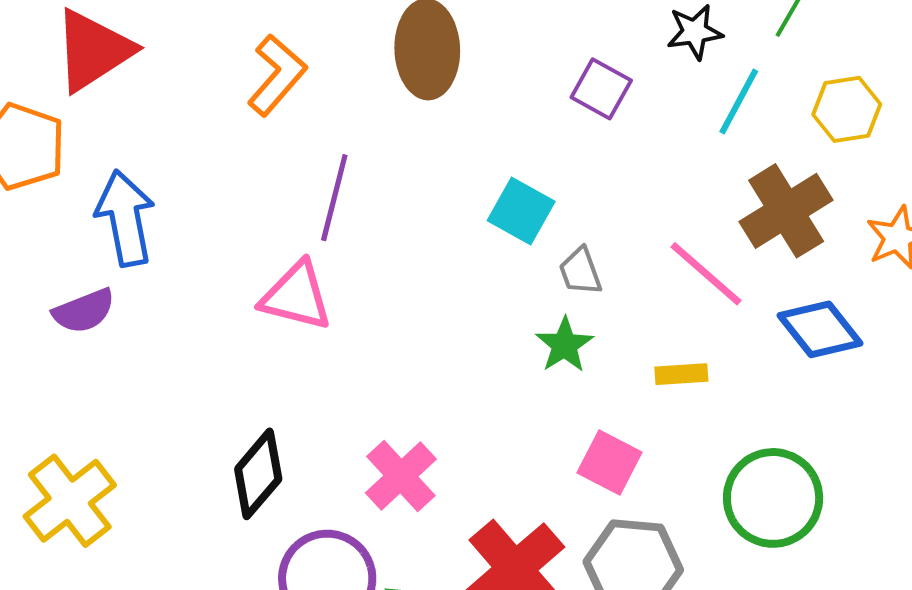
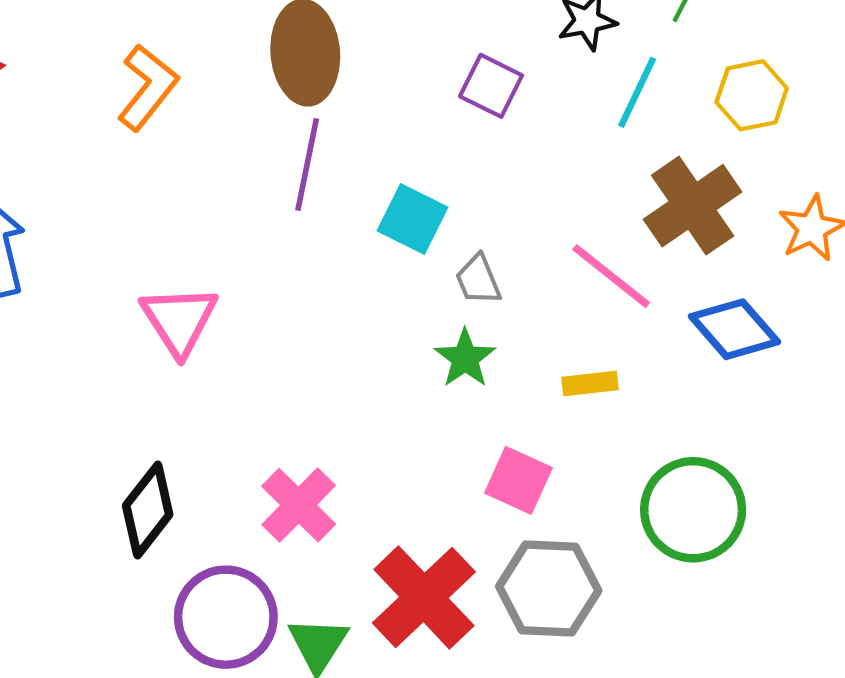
purple line: (334, 198) -> (307, 165), moved
pink triangle: (296, 296) -> (179, 320), turned 46

